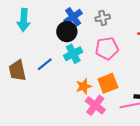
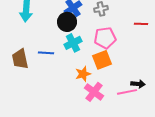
blue line: (45, 64) -> (46, 53), turned 42
orange square: (108, 83) -> (102, 60), moved

